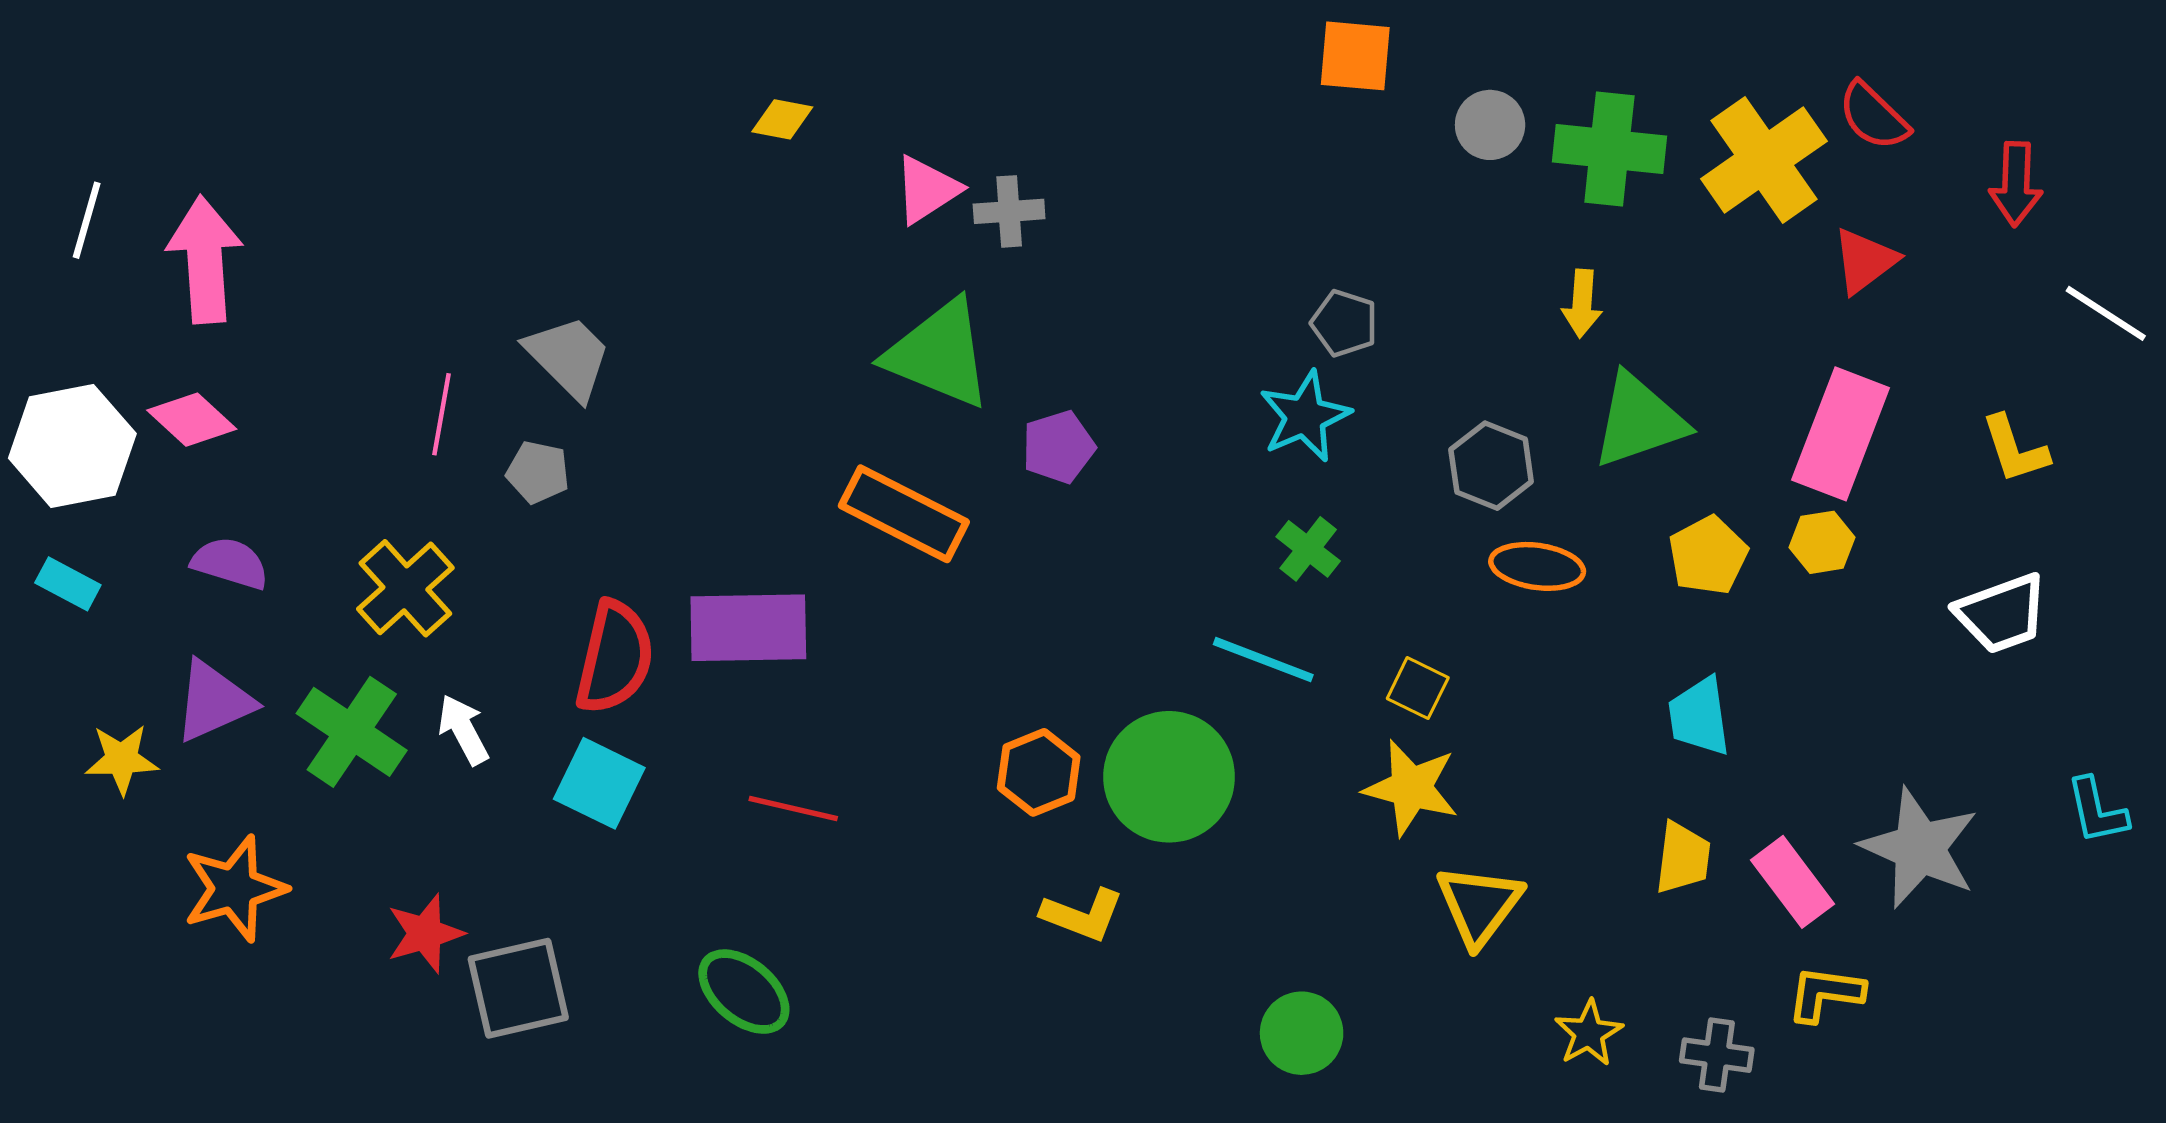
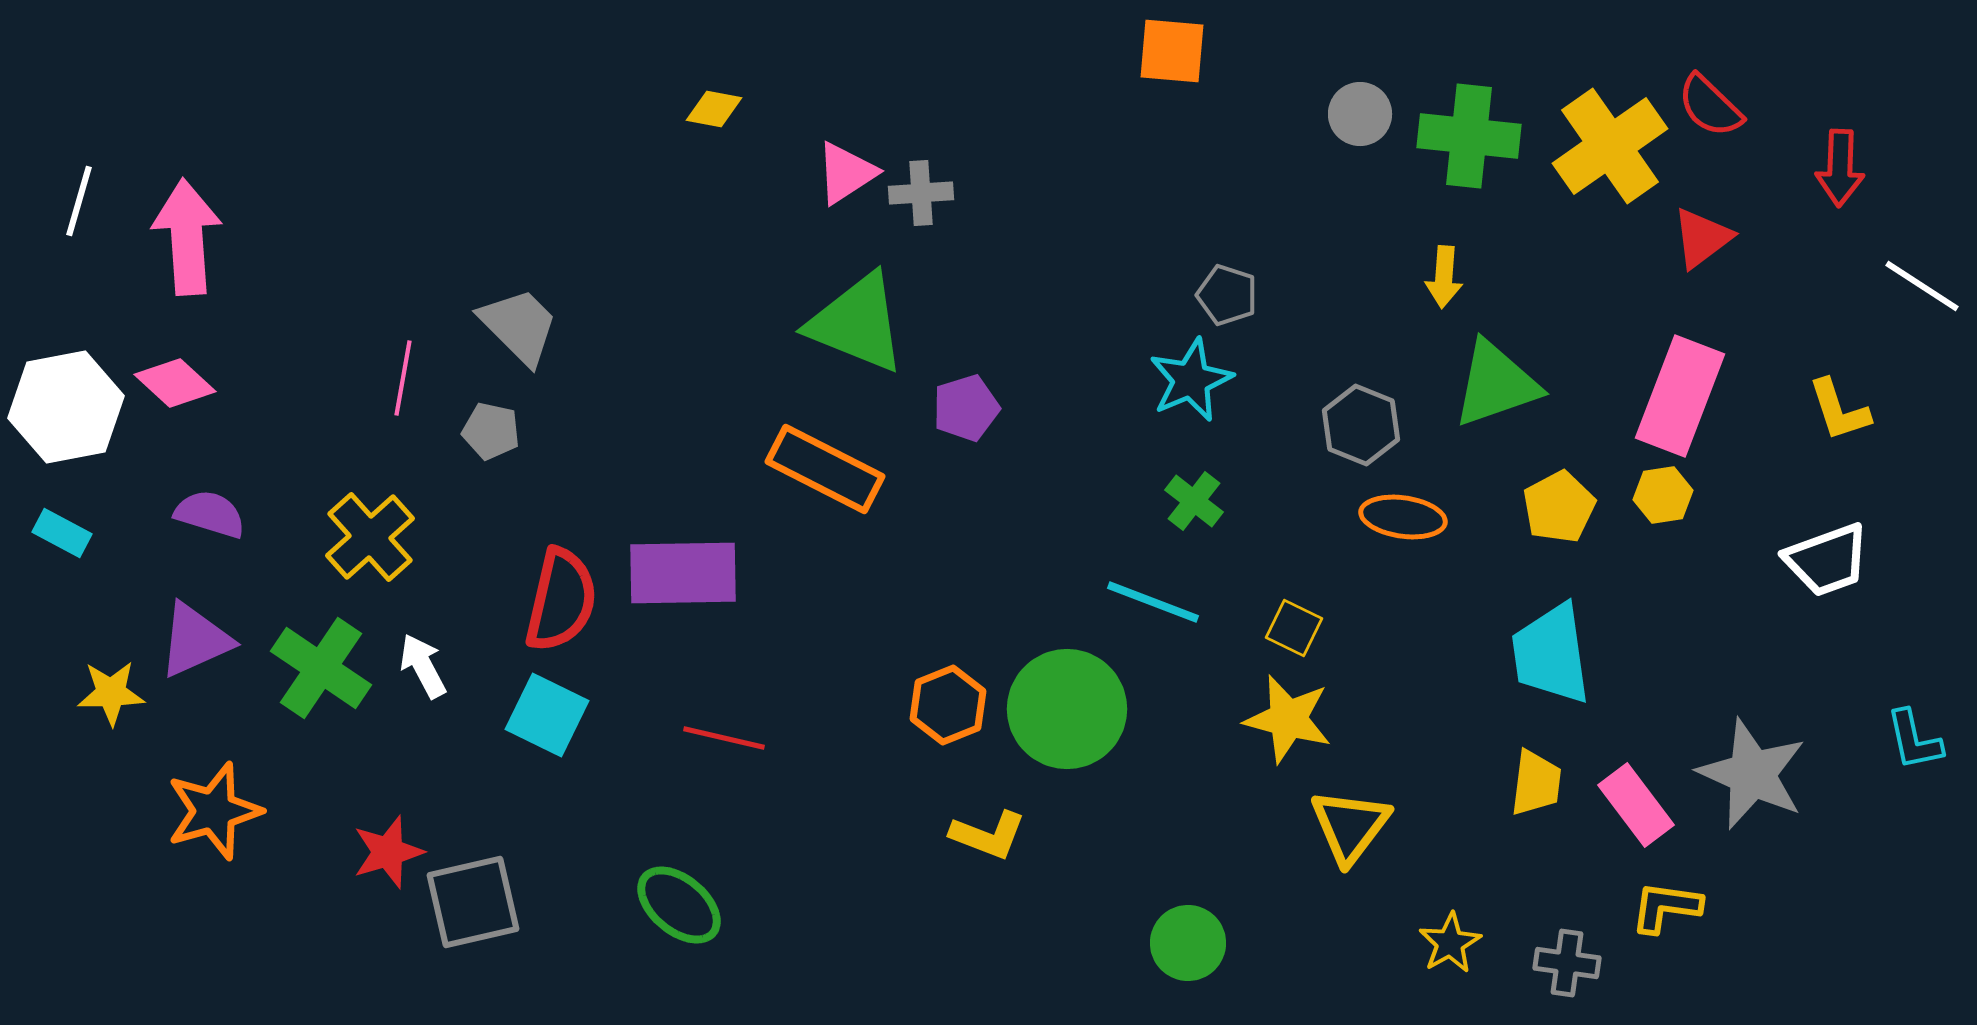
orange square: (1355, 56) -> (1172, 51), moved
cyan trapezoid: (1699, 717) -> (1551, 654), size x1.4

